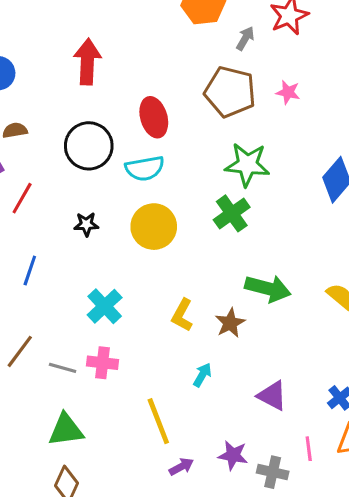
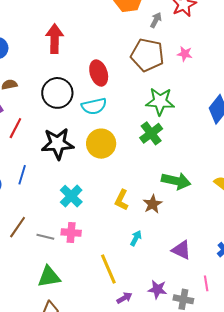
black star: (86, 224) -> (58, 144), size x2.0

